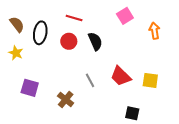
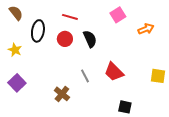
brown semicircle: (17, 24) -> (16, 13), moved
orange arrow: (155, 31) -> (146, 29), turned 77
yellow square: (150, 80) -> (158, 76), moved
purple square: (30, 88) -> (17, 83), moved, turned 30

